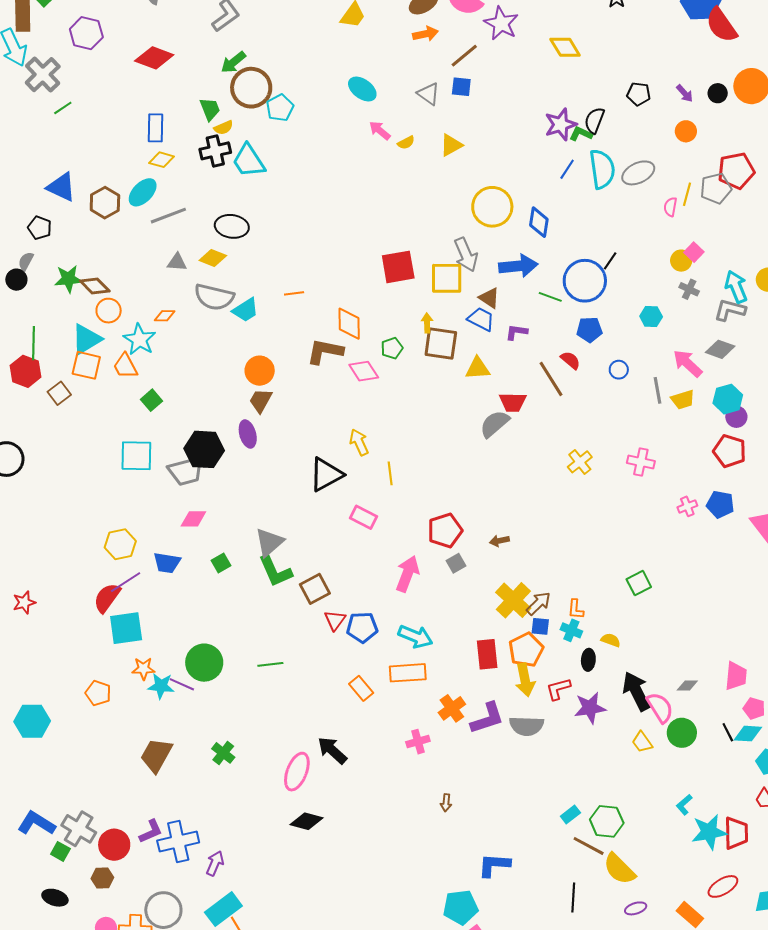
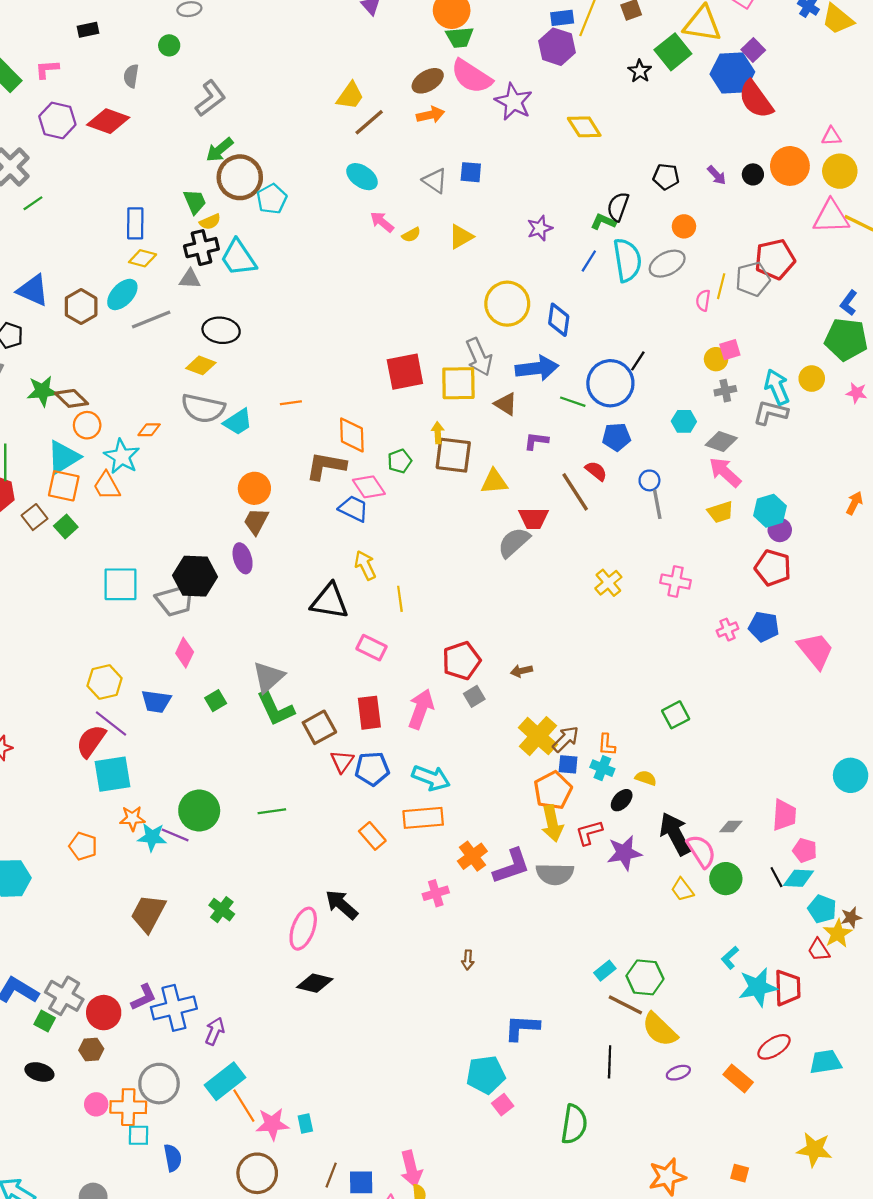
brown line: (464, 56) -> (369, 122), moved
red diamond: (154, 58) -> (108, 121), moved
purple star: (561, 124) -> (540, 228), moved, size x0.7
orange circle: (686, 131) -> (684, 226), moved
pink square: (694, 252) -> (730, 350), turned 30
gray triangle: (177, 262) -> (190, 279), moved
gray cross: (689, 289) -> (725, 391), turned -36
blue trapezoid: (481, 319) -> (353, 509), moved
gray diamond: (720, 349) -> (721, 442), moved
gray line: (657, 390) -> (657, 504), moved
green square: (152, 400) -> (66, 526), moved
black triangle: (326, 474) -> (330, 601), turned 39
pink diamond: (193, 519) -> (185, 653), turned -64
purple line: (126, 582) -> (111, 724), turned 72
red rectangle: (487, 654) -> (369, 713), moved
black ellipse: (588, 660) -> (622, 800), turned 40

